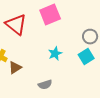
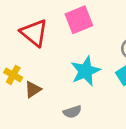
cyan star: (55, 54) -> (85, 71), size x1.6

